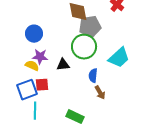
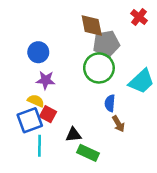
black triangle: (63, 65) -> (73, 135), moved
yellow semicircle: (32, 66) -> (36, 101), moved
red square: (42, 85) -> (48, 114), turned 32

